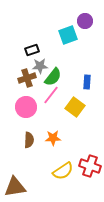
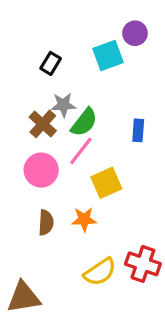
black rectangle: (32, 50) -> (51, 63), moved, turned -40
brown cross: (27, 78) -> (43, 124), turned -30
yellow square: (75, 107) -> (106, 183), moved, turned 30

